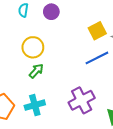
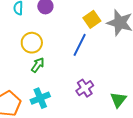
blue line: (97, 58) -> (80, 45), moved, turned -30
purple cross: (82, 100) -> (85, 88), size x0.7

